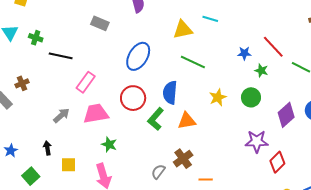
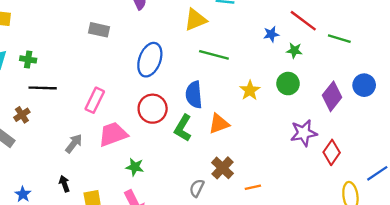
black line: (61, 56) -> (43, 88), moved

